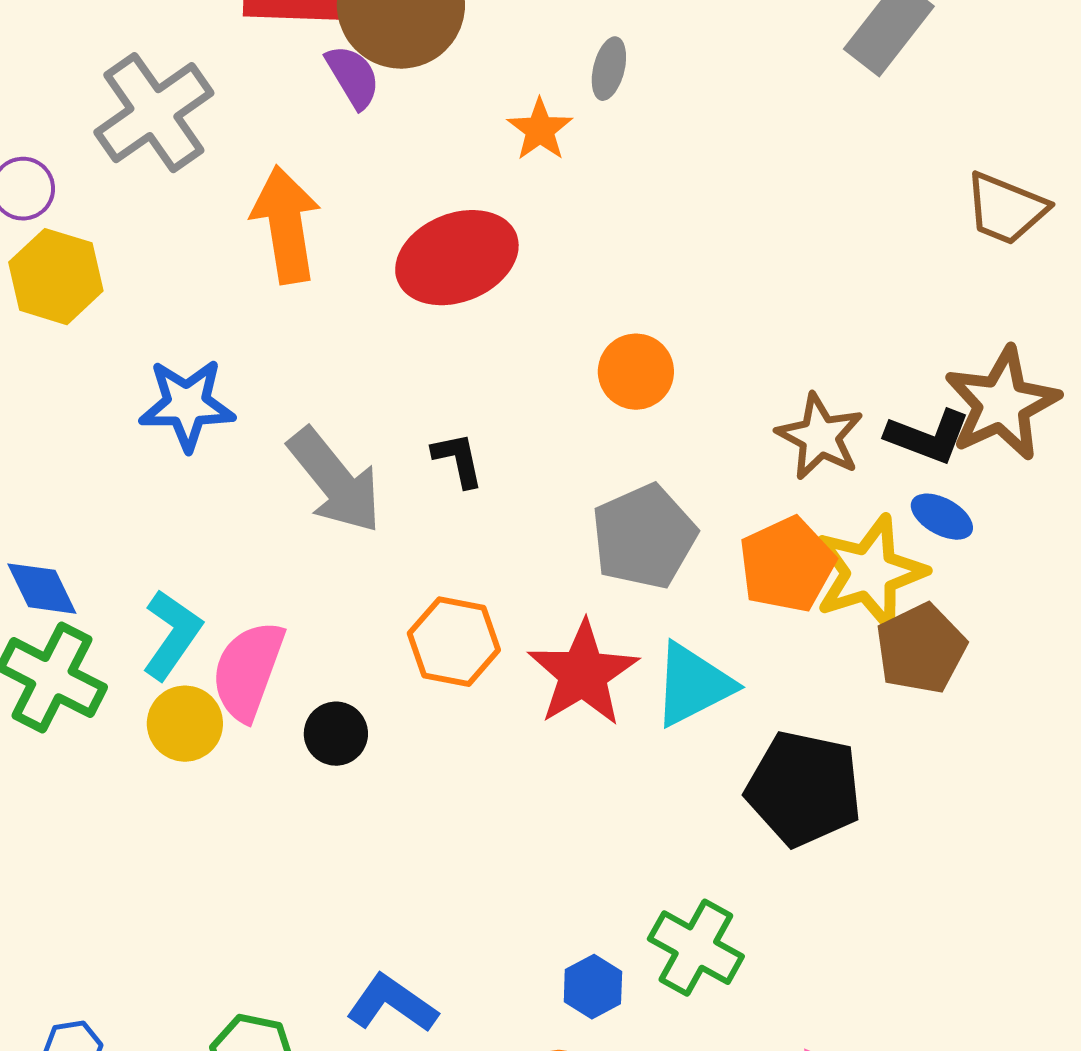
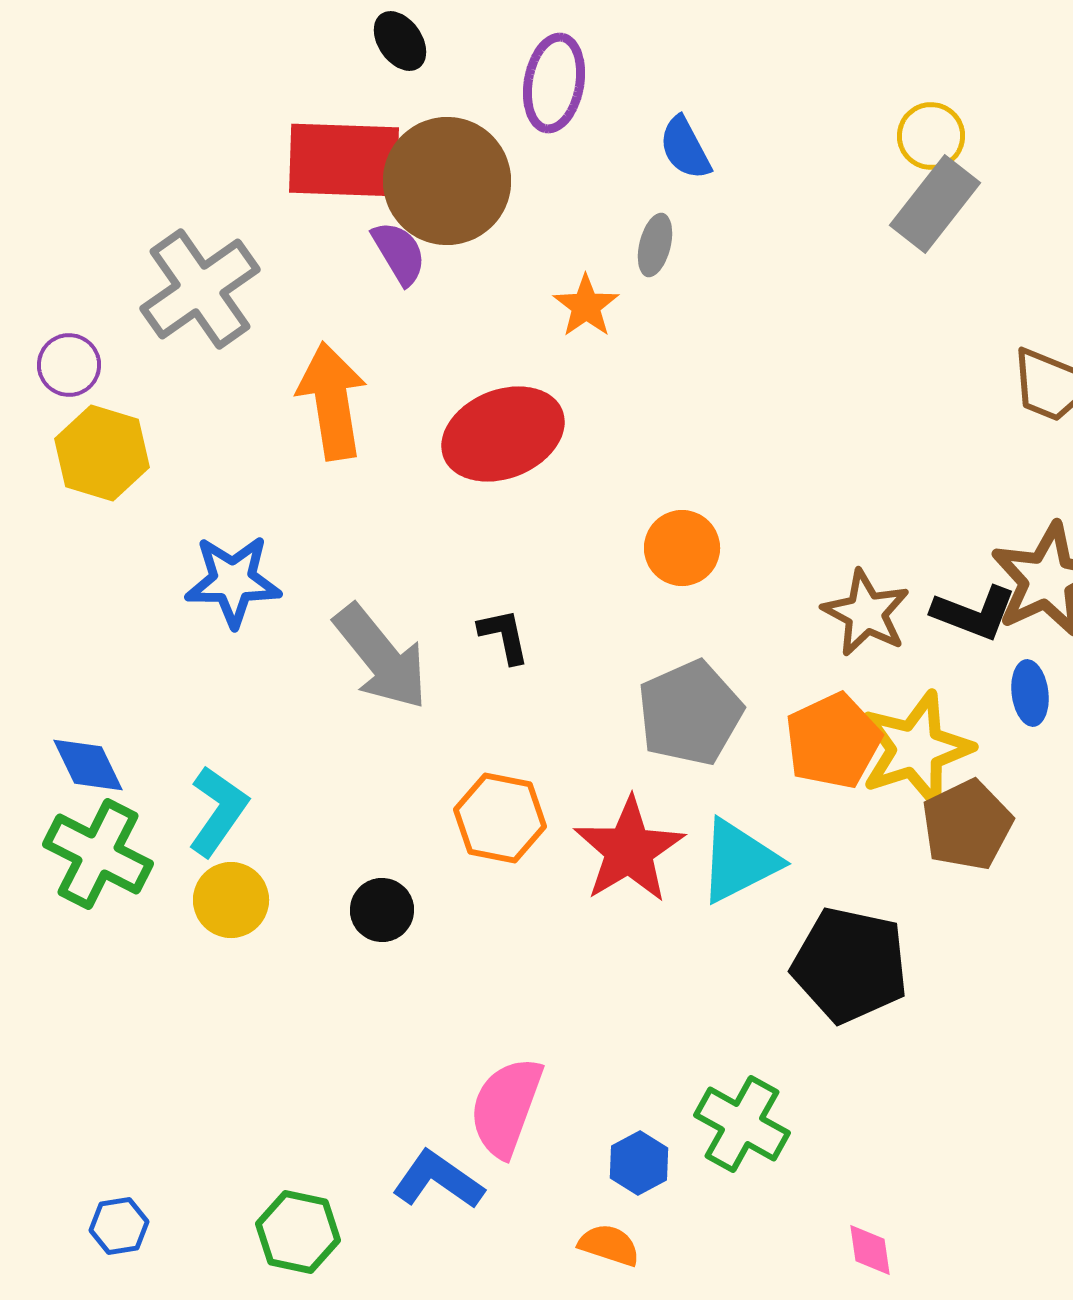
blue ellipse: (942, 517) -> (1030, 693), moved, turned 54
pink semicircle: (248, 671) -> (506, 1107), moved

